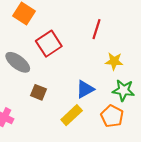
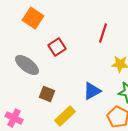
red square: (49, 44) -> (57, 47), size x0.7
yellow rectangle: (72, 115) -> (65, 116), moved

